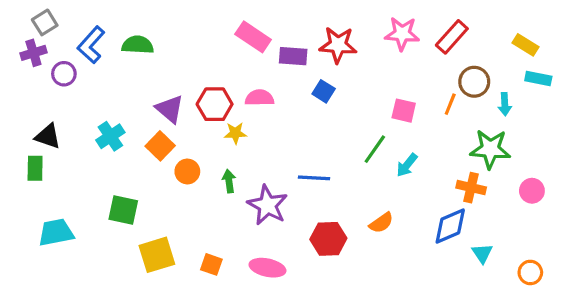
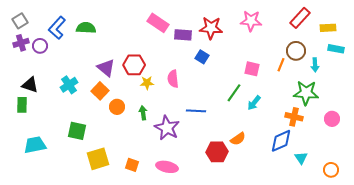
gray square: (45, 22) -> (20, 21), moved
red rectangle: (452, 37) -> (300, 18), moved
yellow rectangle: (526, 45) -> (328, 28), turned -35
purple cross: (33, 53) -> (21, 43), moved
pink semicircle: (259, 98) -> (173, 79), moved, turned -96
red hexagon: (328, 239) -> (217, 152), moved

